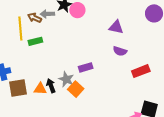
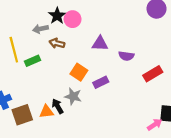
brown arrow: (34, 18) -> (57, 43), moved
purple triangle: (116, 27) -> (100, 44), moved
purple rectangle: (86, 67) -> (101, 82), moved
orange square: (76, 89) -> (79, 72), moved

